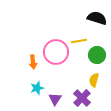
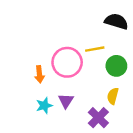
purple triangle: (55, 99) -> (66, 101), moved

